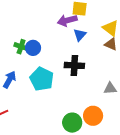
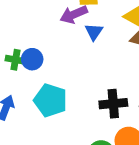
black cross: (74, 65) -> (113, 104), moved

